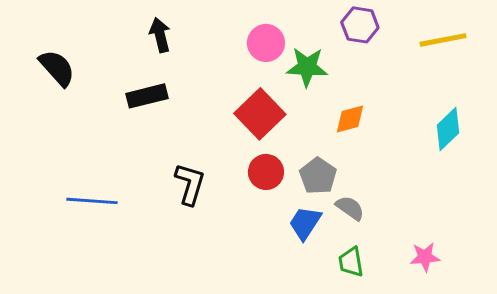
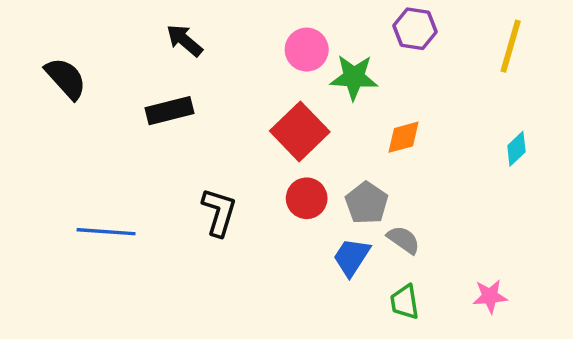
black arrow: (160, 35) -> (184, 40), turned -36
yellow line: (443, 40) -> (511, 46), turned -63
cyan diamond: (448, 129) -> (516, 149), size x0.7

